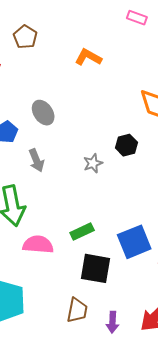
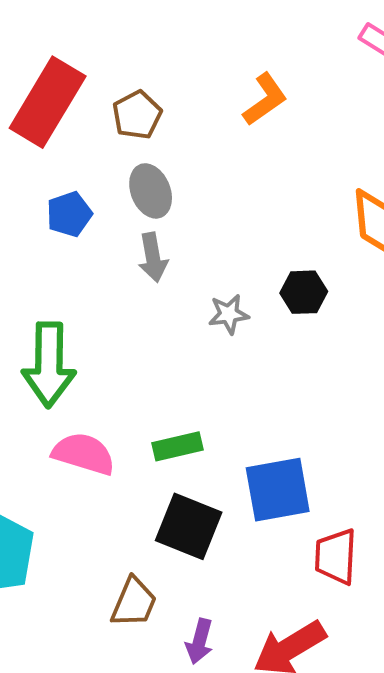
brown pentagon: (25, 37) -> (137, 115), moved
orange L-shape: (88, 57) -> (265, 99), turned 104
gray arrow: (36, 160) -> (153, 257), moved

